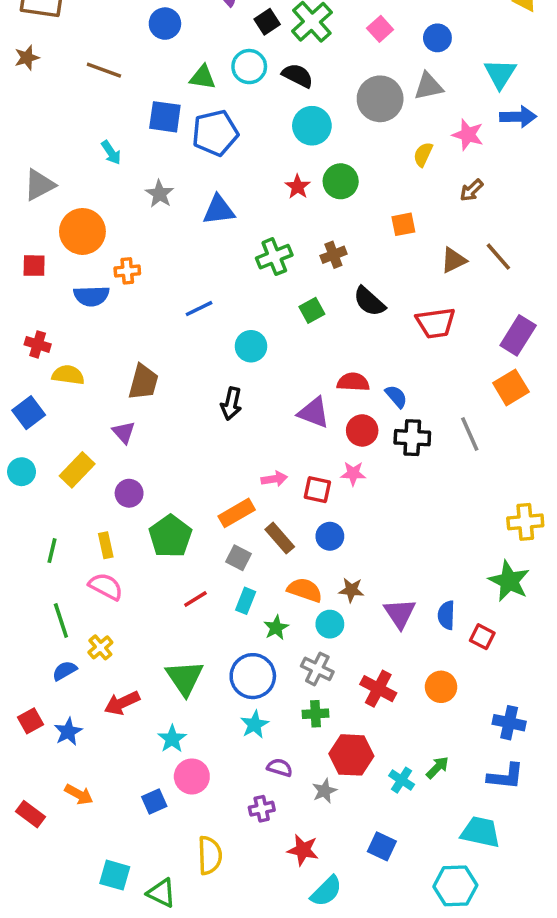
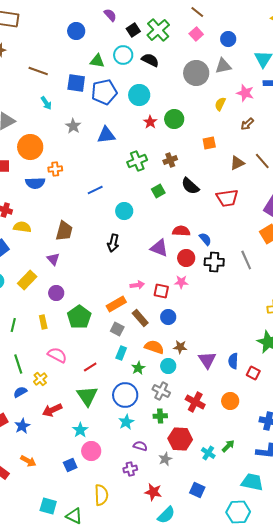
brown line: (104, 70) -> (38, 71), moved
cyan circle: (312, 126) -> (139, 95), moved
pink semicircle: (106, 586) -> (57, 355), moved
red line: (195, 599) -> (90, 367), moved

